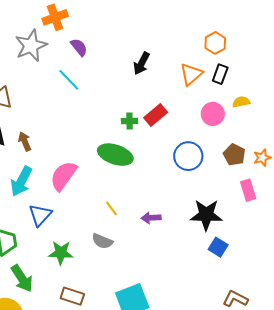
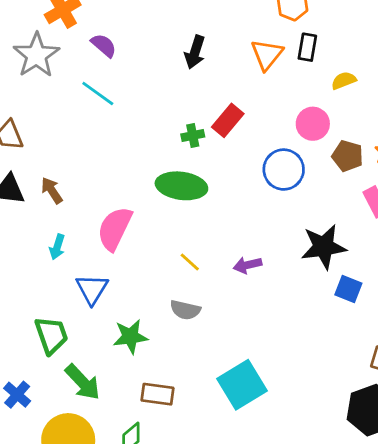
pink circle: (213, 114) -> (313, 124), moved
cyan arrow: (21, 181) -> (57, 247), size x0.6

